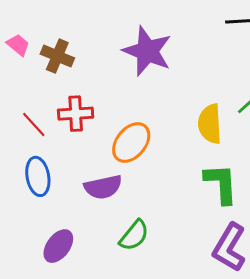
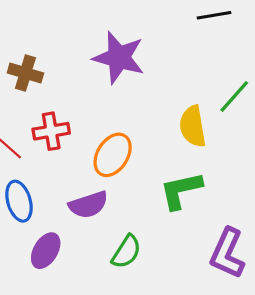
green L-shape: (221, 184) -> (181, 190), moved, turned -93
purple ellipse: (58, 246) -> (46, 251), moved

